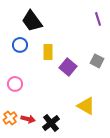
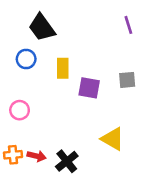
gray square: (97, 61) -> (127, 80), turned -32
purple square: (68, 67) -> (89, 88), turned -30
orange cross: (10, 118) -> (13, 155), turned 32

